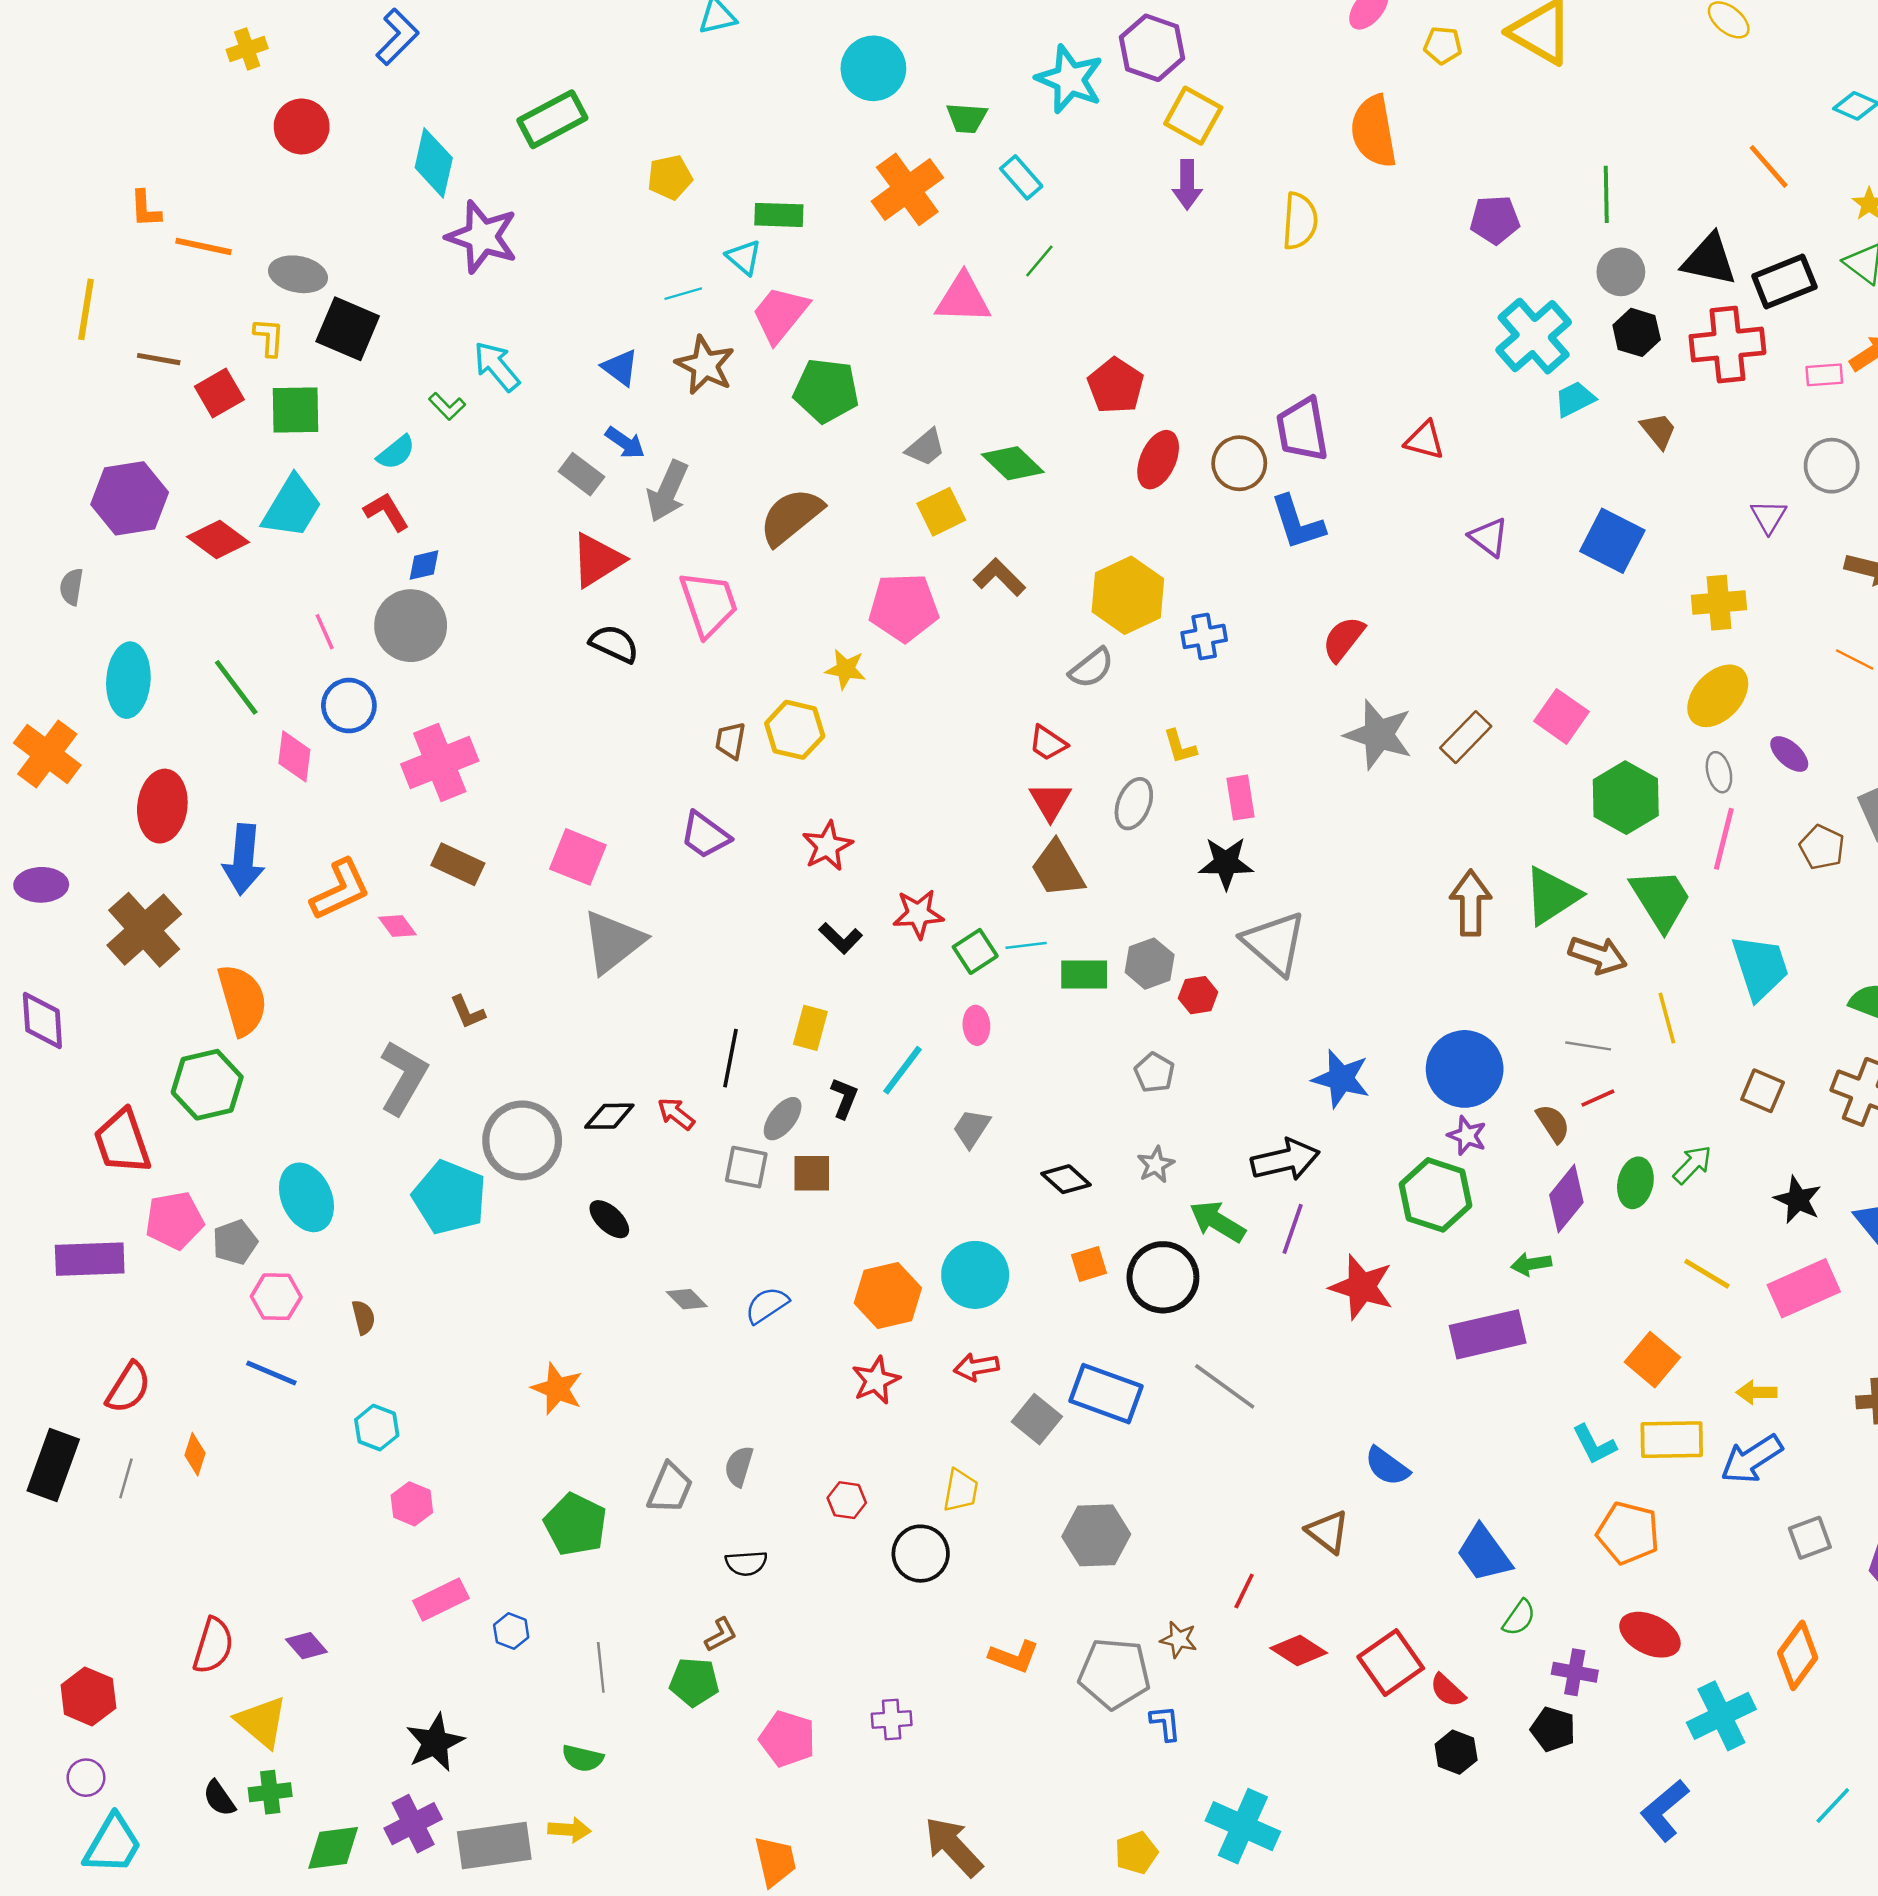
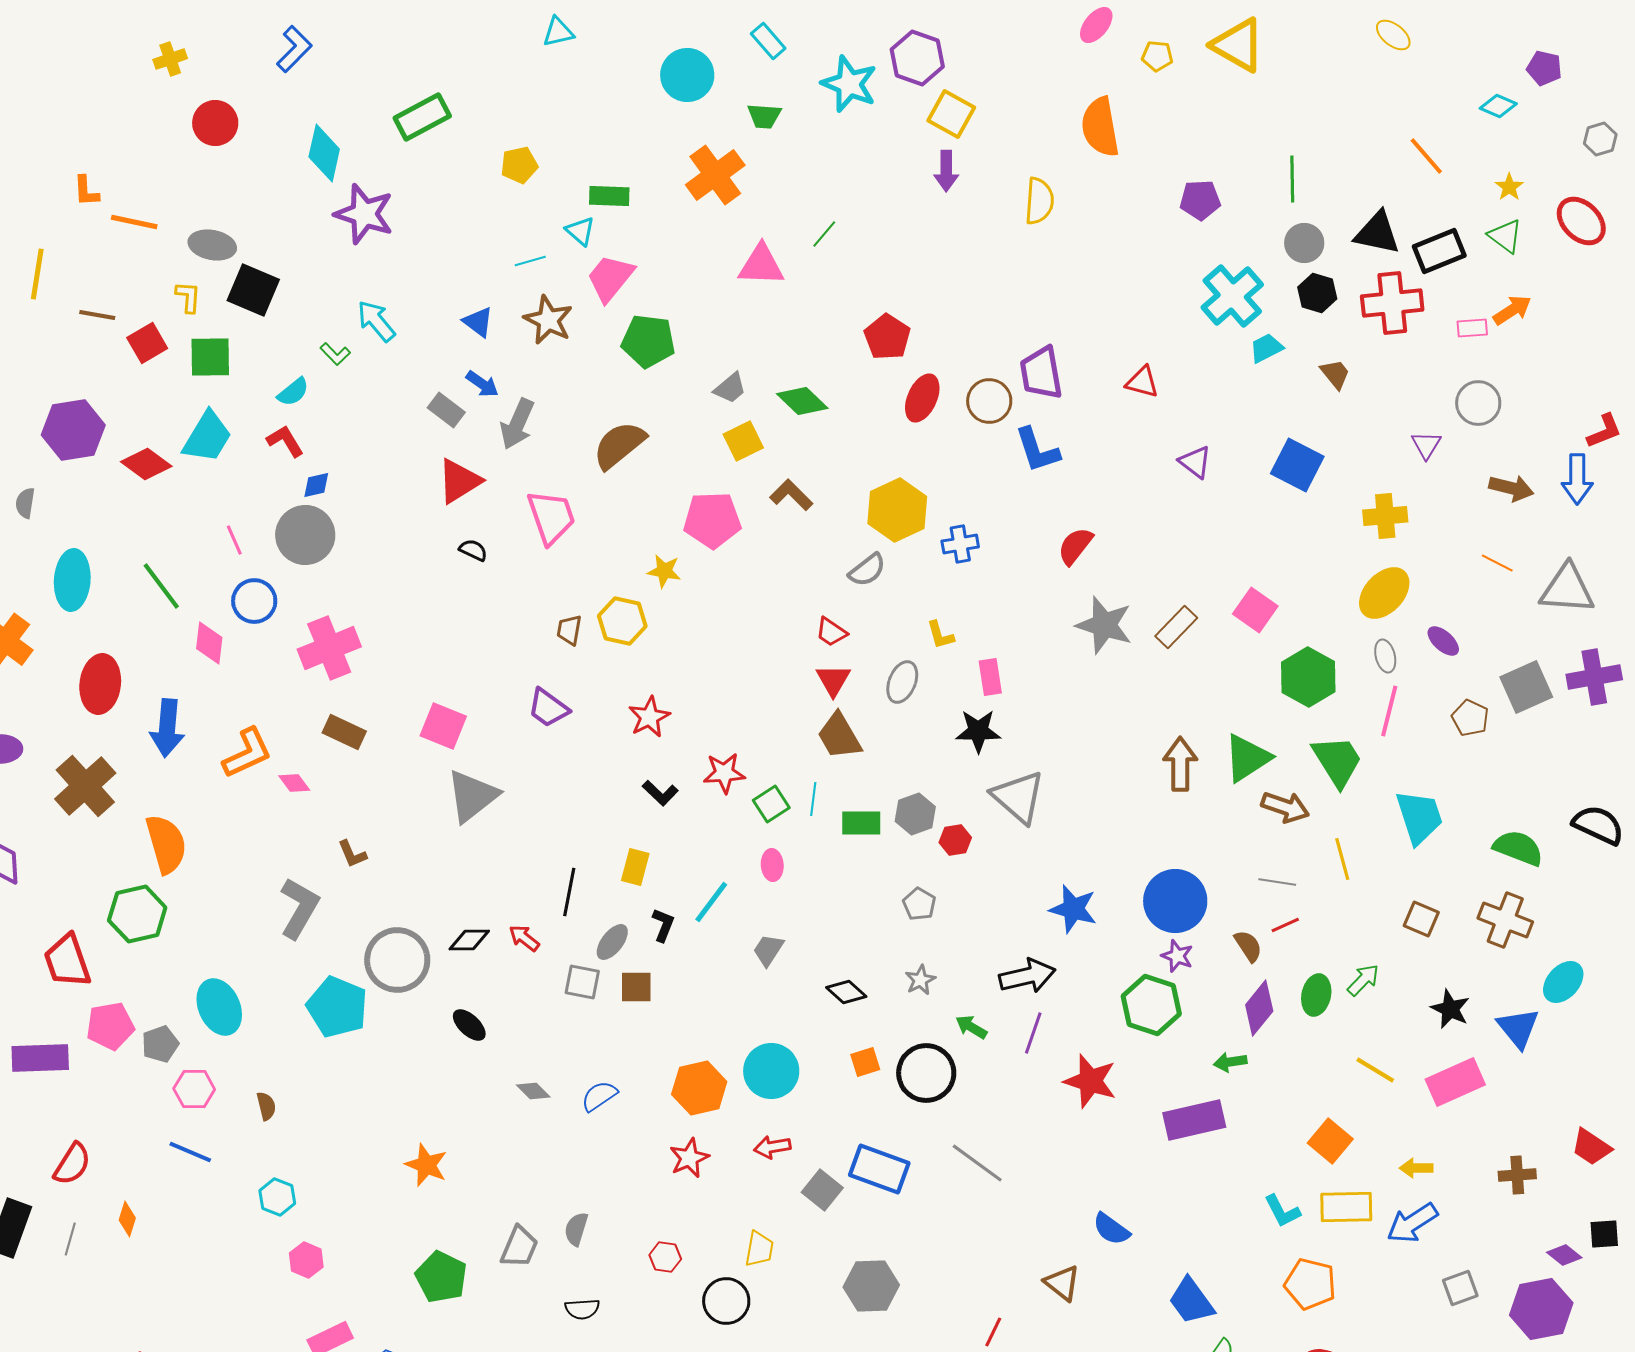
cyan rectangle: (1021, 177) -> (768, 41), moved
black semicircle: (614, 644) -> (473, 550), size x0.7
cyan line: (1026, 945) -> (813, 799), turned -76
green arrow: (1217, 1222) -> (971, 1027), size x0.7

